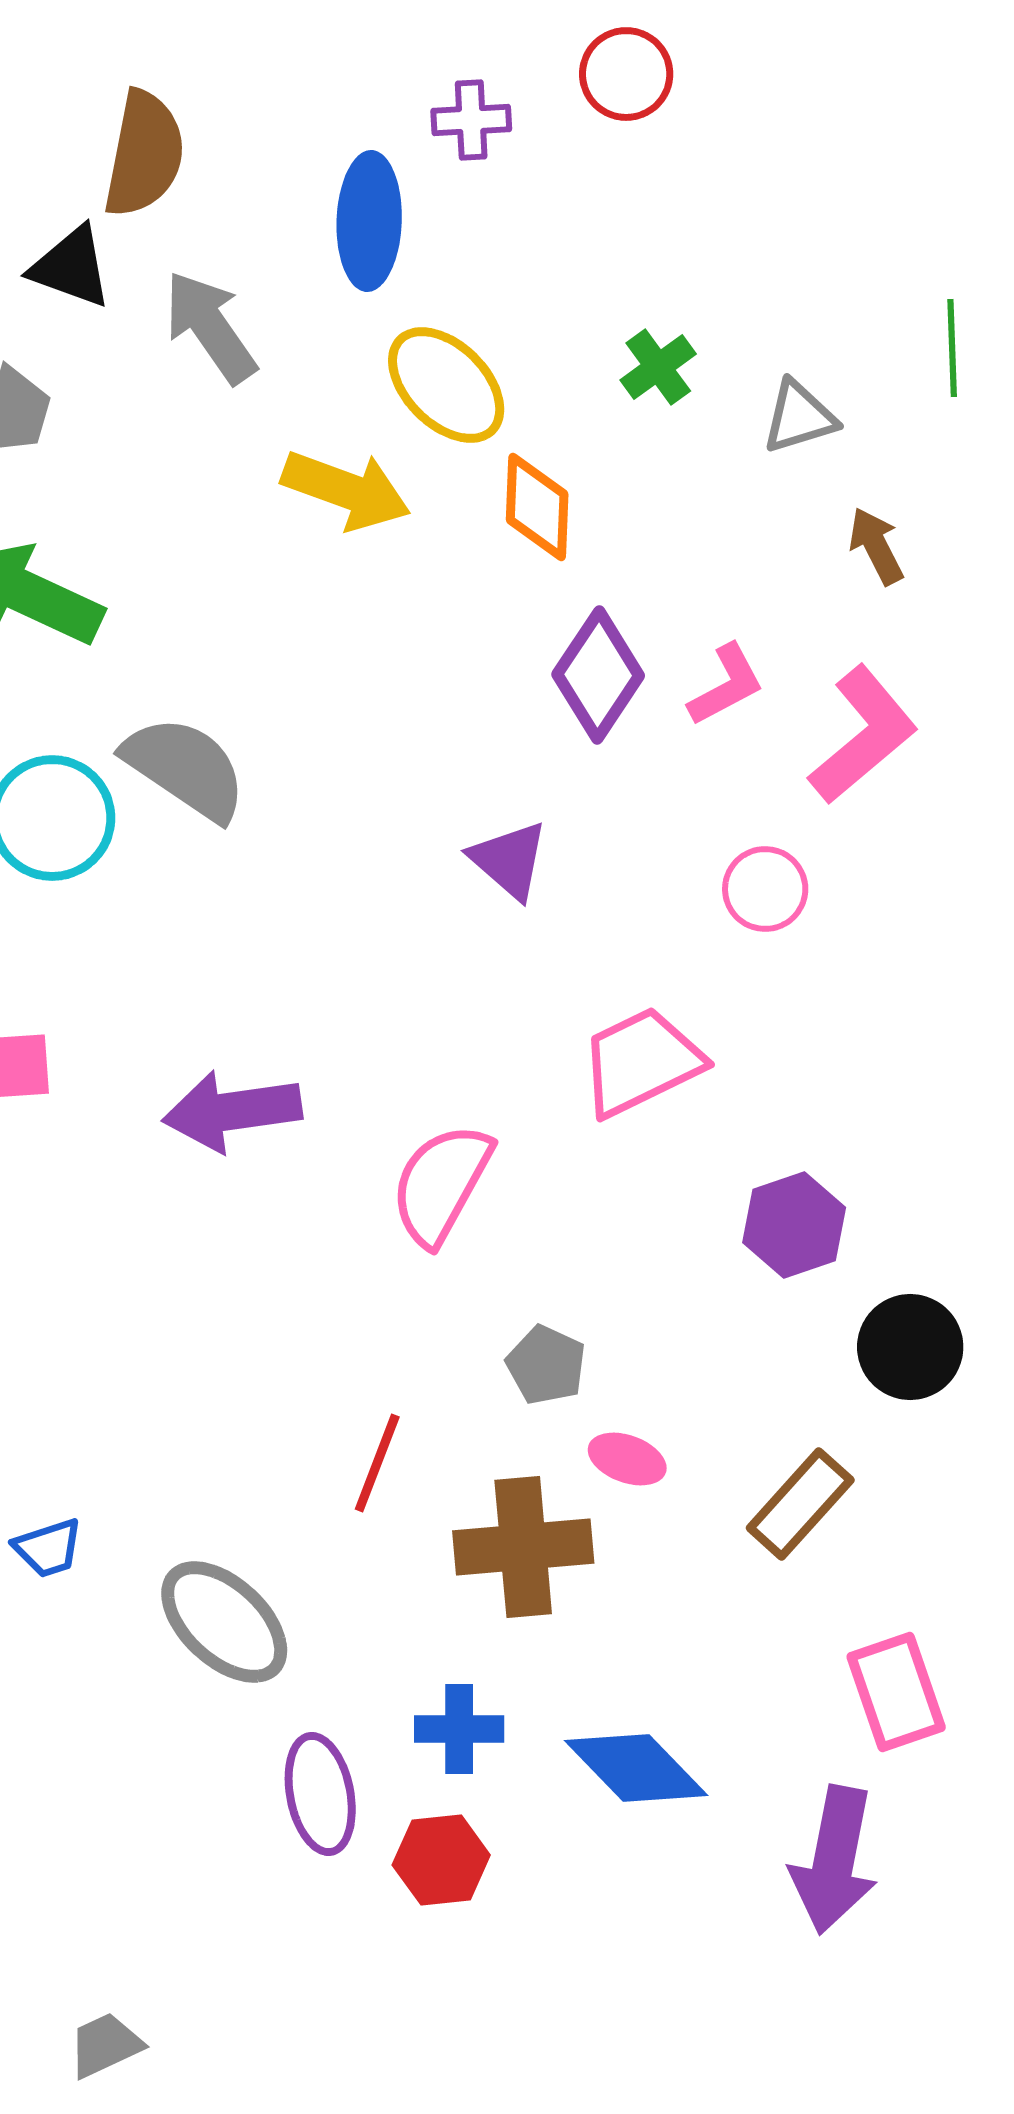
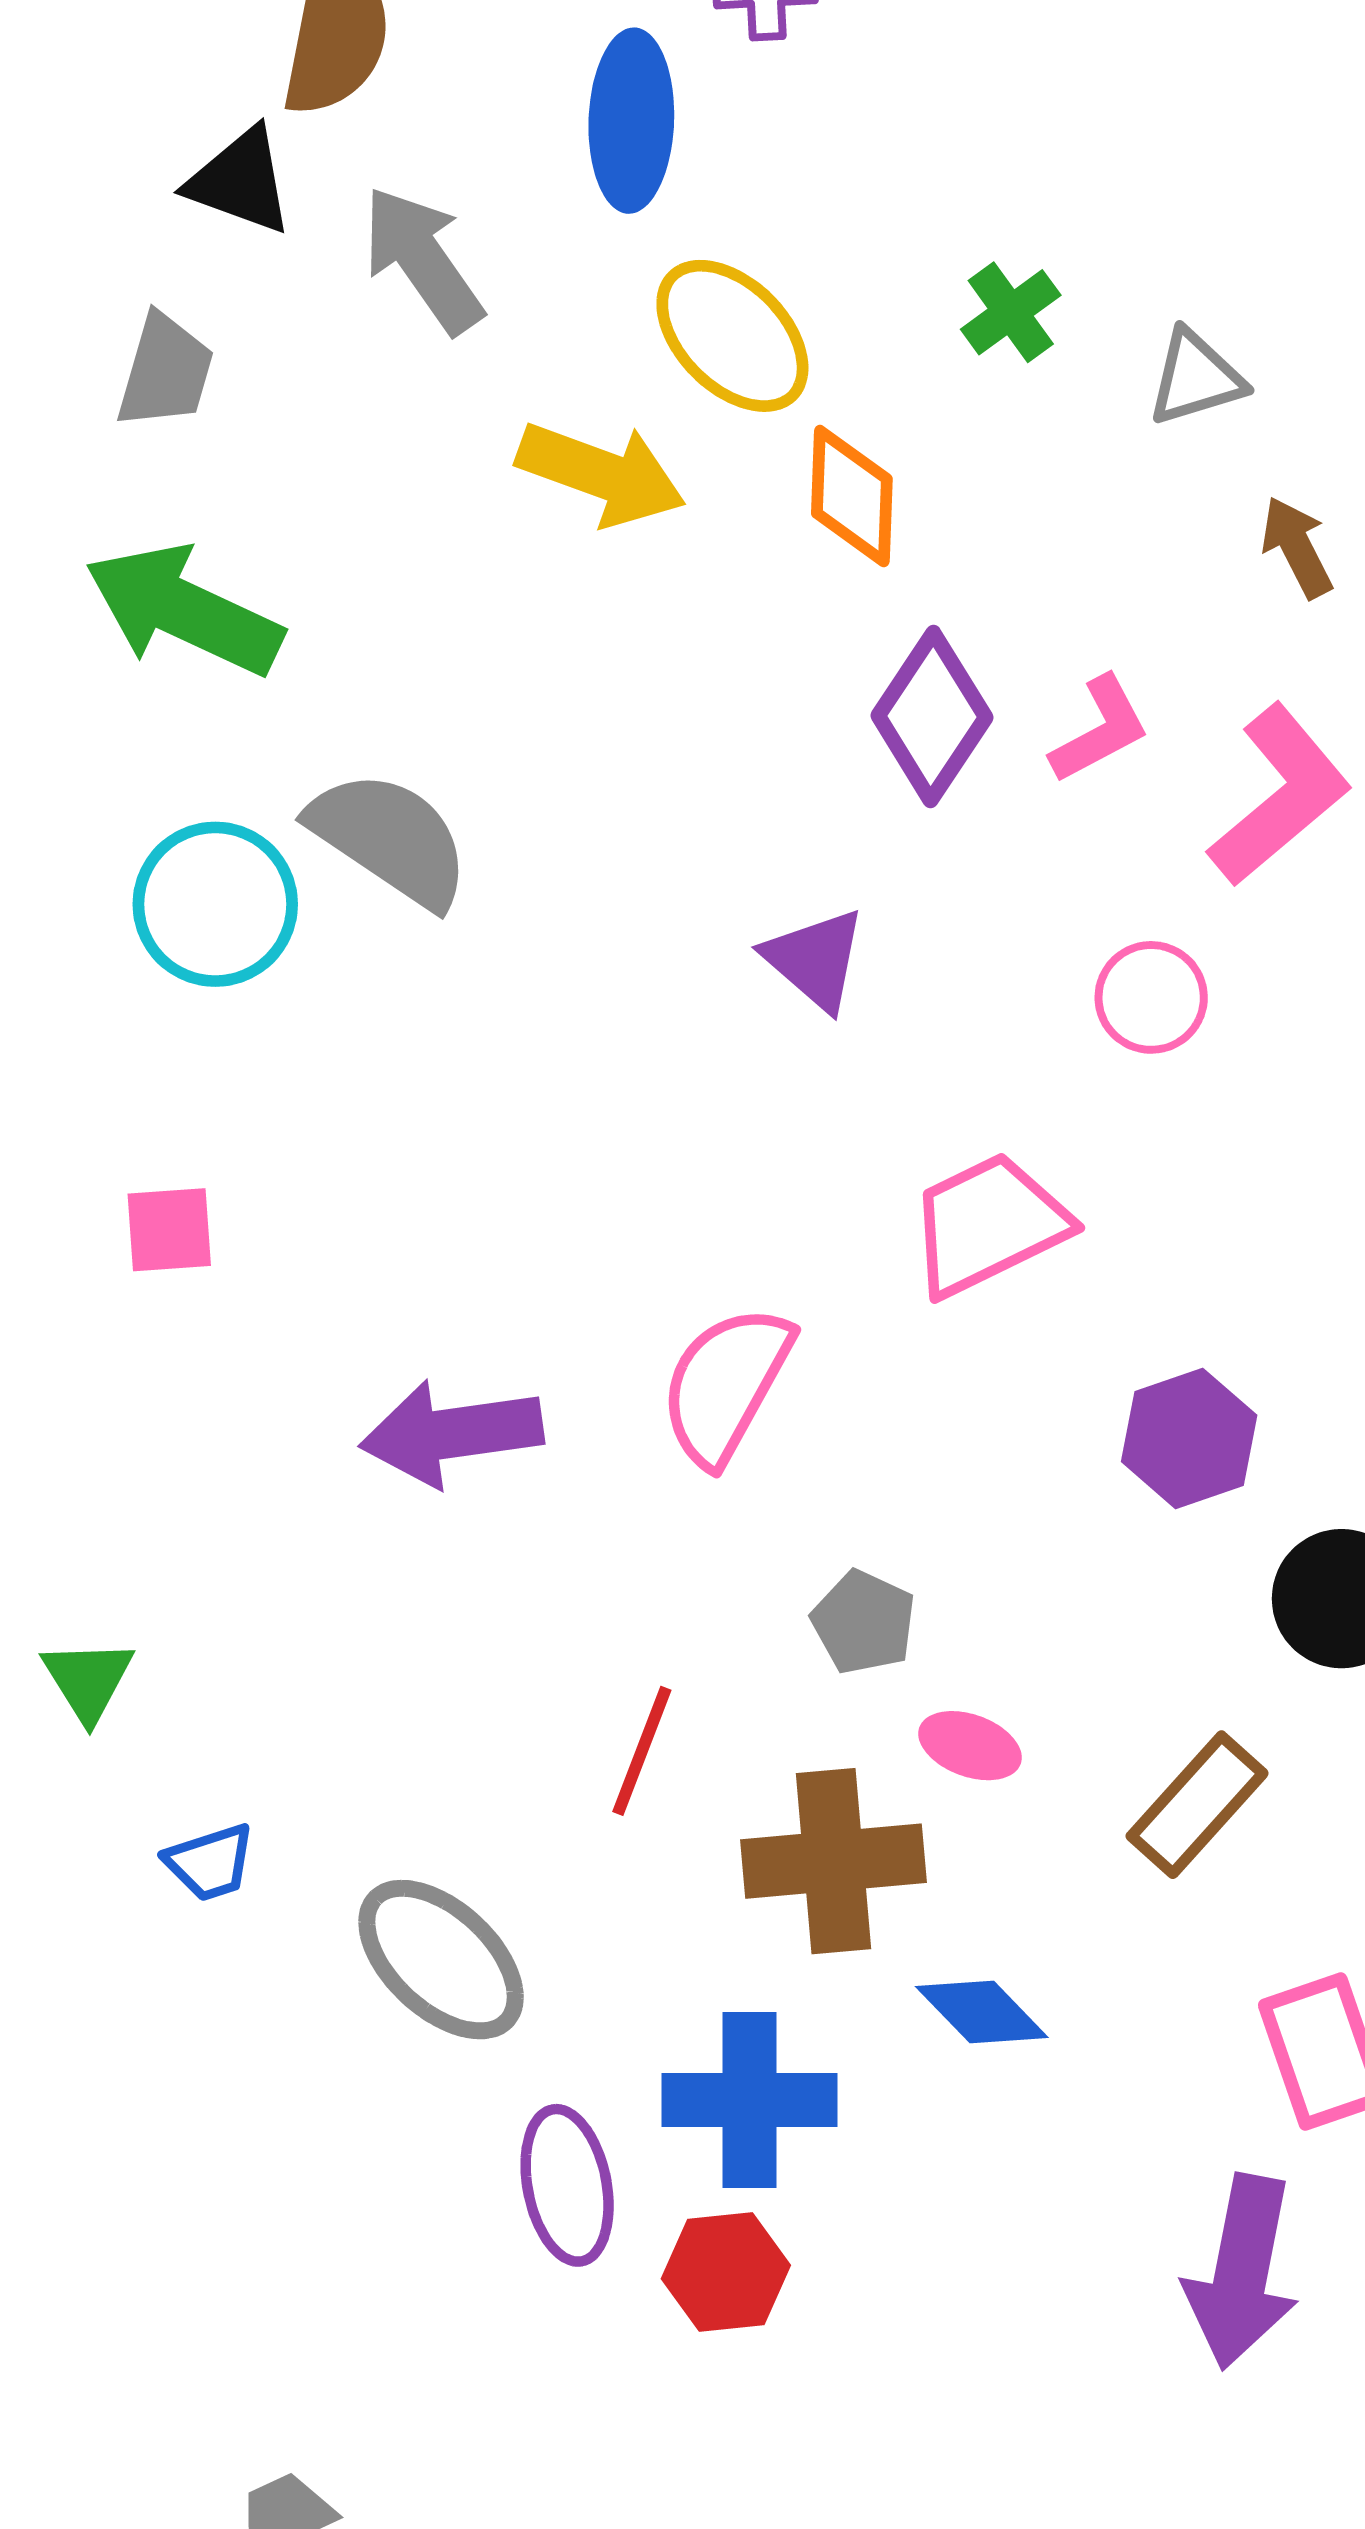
purple arrow: (232, 1111) -> (452, 1433), moved
blue cross: (459, 1729) -> (749, 2100), size x1.5
blue diamond: (636, 1768) -> (982, 2012), moved, size x0.7

